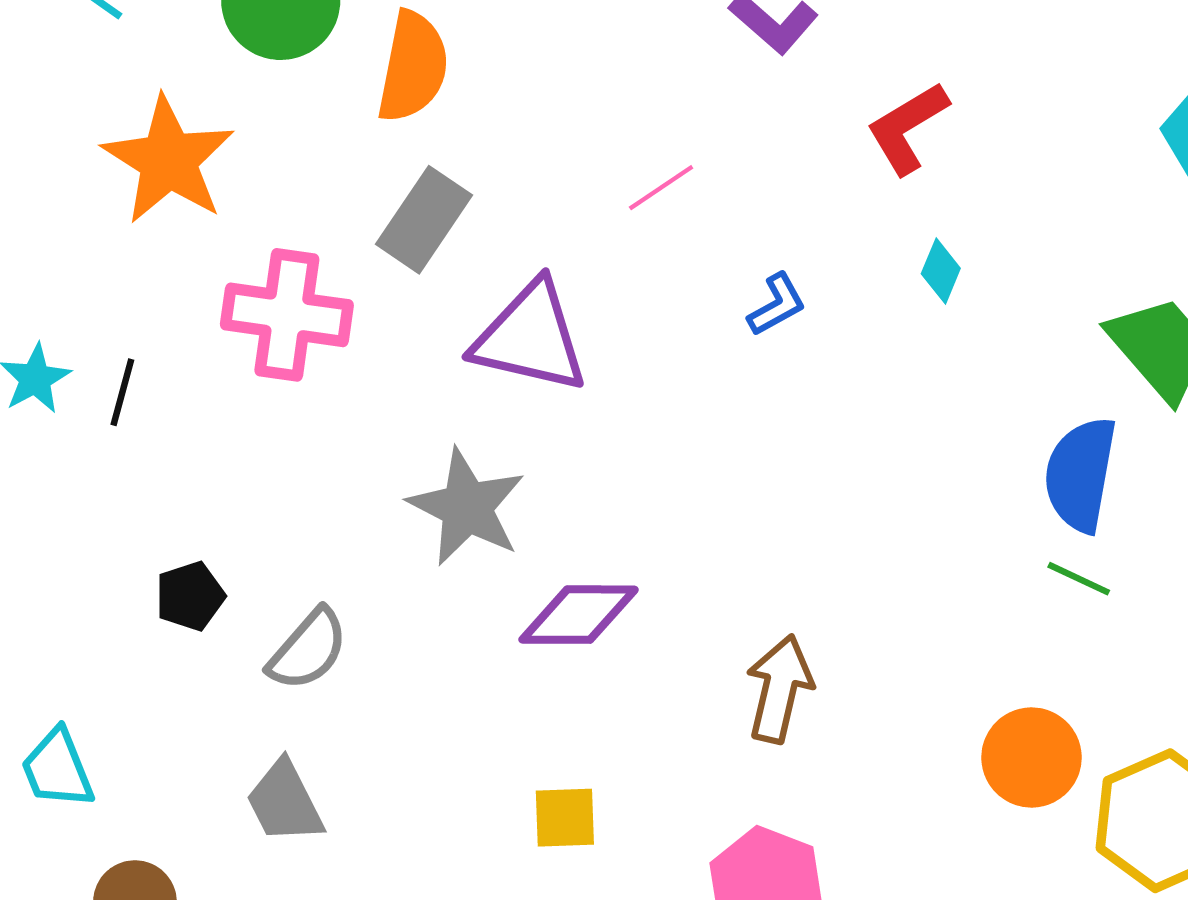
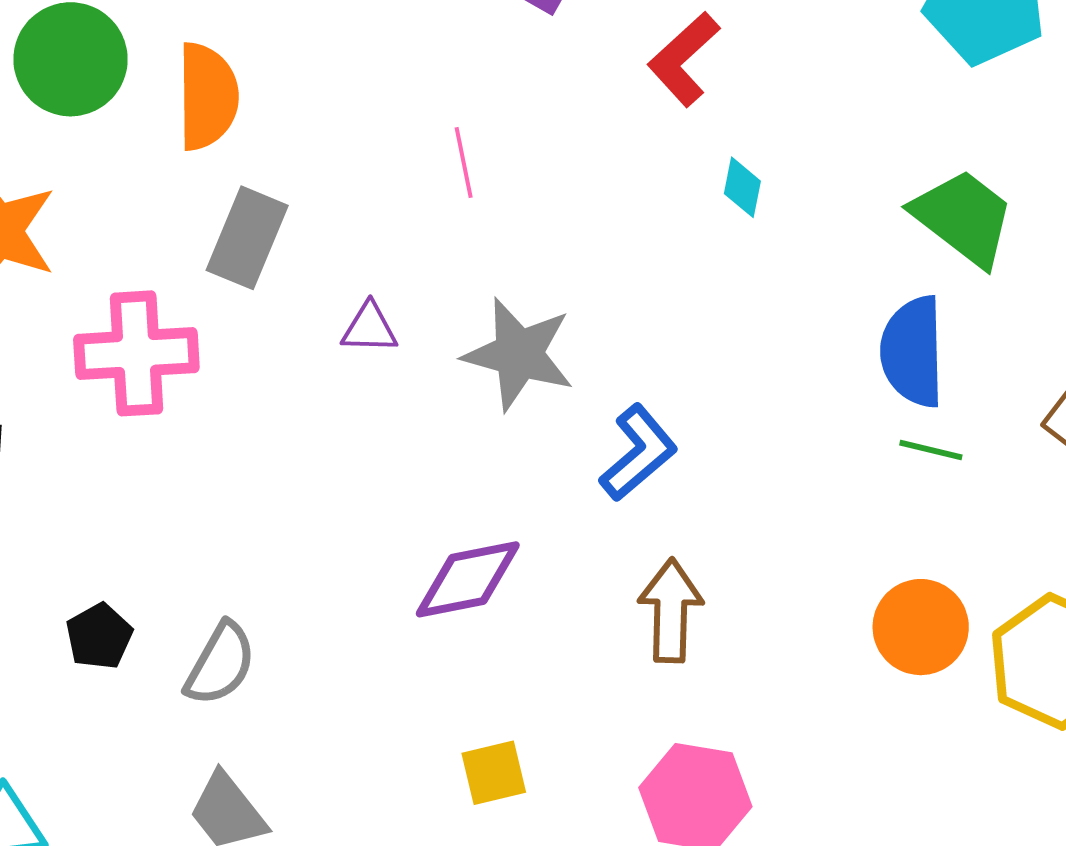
pink line: (661, 188) -> (464, 162), turned -56
blue L-shape: (777, 305) -> (638, 453), moved, size x1.5
purple triangle: (530, 337) -> (369, 328), size x0.5
gray star: (467, 507) -> (519, 354), moved

